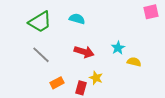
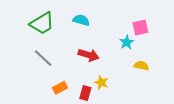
pink square: (151, 12) -> (140, 27), moved
cyan star: (118, 48) -> (127, 42), moved

